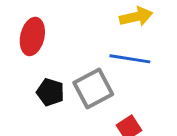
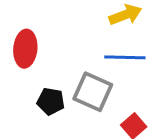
gray square: (93, 88) -> (93, 92), turned -30

